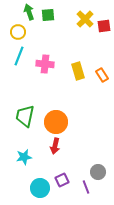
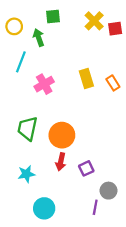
green arrow: (29, 12) -> (39, 38), moved
yellow circle: (18, 32) -> (14, 26), moved
pink cross: (45, 64) -> (44, 84), moved, turned -36
purple square: (62, 180) -> (86, 168), moved
purple line: (86, 187) -> (95, 207), turned 32

